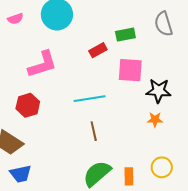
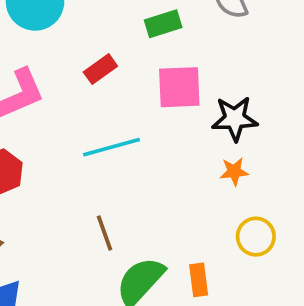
red rectangle: (98, 50) -> (100, 69), moved
brown line: (94, 131) -> (104, 233), moved
yellow circle: (162, 167) -> (256, 237), moved

